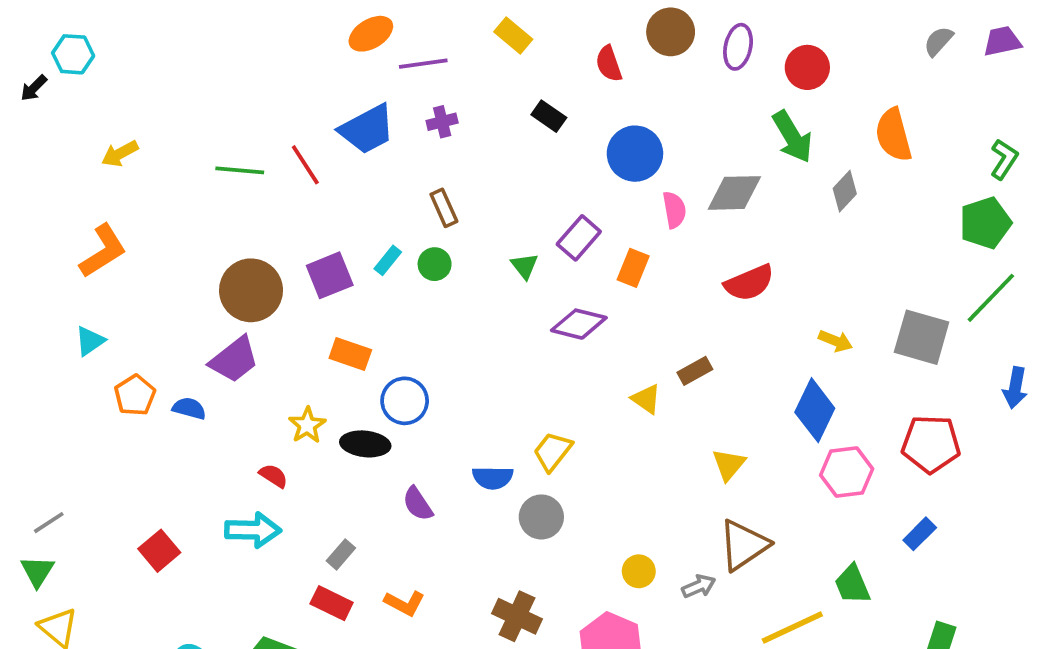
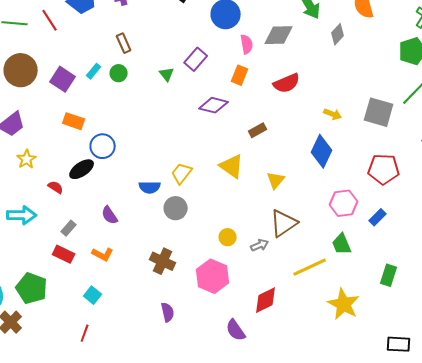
orange rectangle: (633, 268) -> (240, 75), moved
purple square: (330, 275) -> (63, 79), turned -35
brown circle: (251, 290) -> (21, 70), moved
purple diamond: (579, 324) -> (214, 105), moved
yellow triangle: (646, 399) -> (232, 166), moved, size x1.5
yellow star: (307, 425) -> (27, 159), moved
black ellipse: (365, 444) -> (82, 169), turned -40
pink hexagon: (847, 472) -> (344, 203), moved
red semicircle: (273, 476) -> (56, 187), moved
purple semicircle: (418, 504) -> (110, 215), moved

